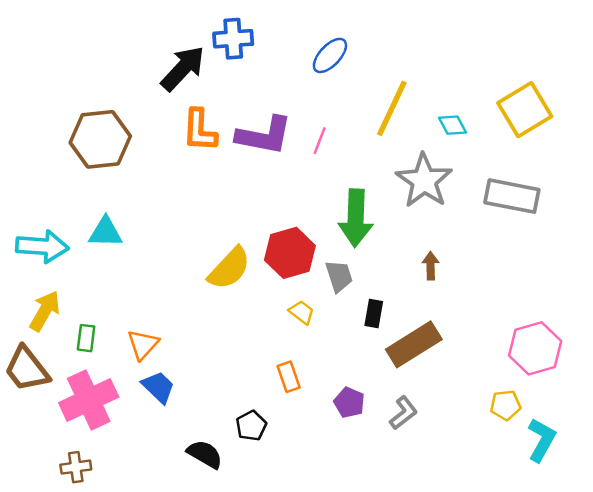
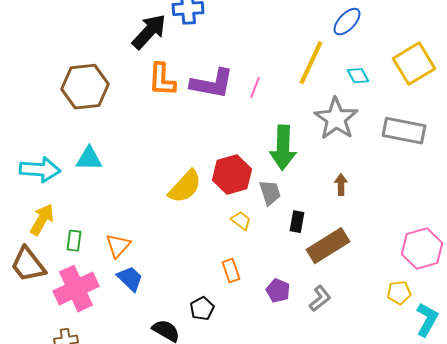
blue ellipse: (330, 55) -> (347, 22), moved

